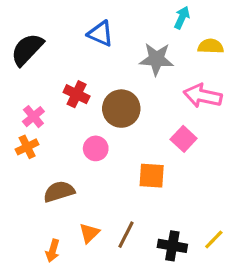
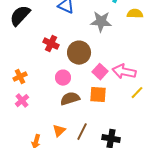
pink arrow: (203, 96) -> (124, 72), moved
pink cross: (33, 117) -> (22, 101), moved
pink square: (184, 139) -> (100, 72), moved
brown semicircle: (59, 192) -> (70, 99), moved
yellow line: (214, 239) -> (137, 93), moved

